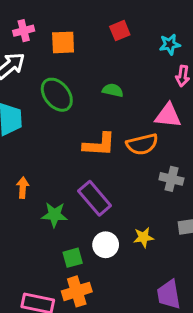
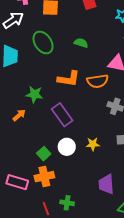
orange arrow: (23, 188) -> (19, 115), moved, turned 40
green star: (54, 215) -> (34, 94), moved
green square: (73, 258) -> (44, 154), turned -32

